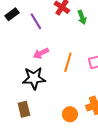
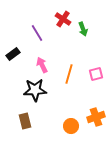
black rectangle: (12, 14) -> (13, 54), moved
pink arrow: (41, 53) -> (42, 65), turned 91

